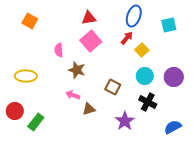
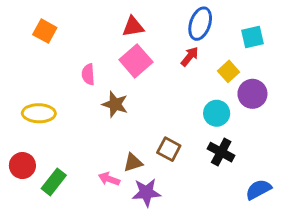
yellow square: (142, 50) -> (229, 71), moved
purple circle: (174, 77) -> (252, 94), moved
brown square: (113, 87) -> (169, 149), moved
pink arrow: (73, 95) -> (109, 179), moved
purple star: (125, 121) -> (146, 192), moved, turned 30

